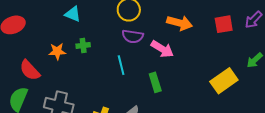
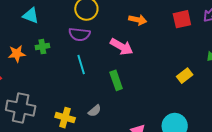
orange arrow: (180, 23) -> (138, 20), size x0.7
purple semicircle: (133, 36) -> (79, 34), moved
yellow rectangle: (224, 81) -> (185, 76), size x0.6

